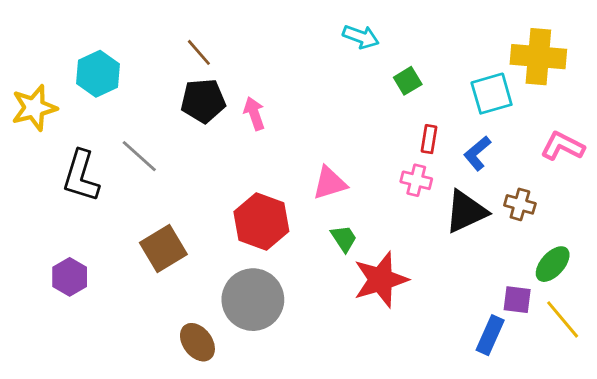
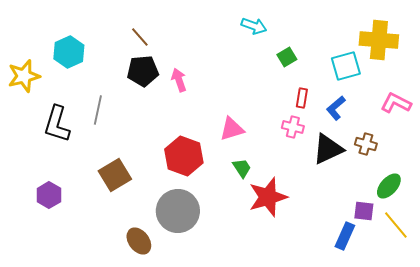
gray line: (139, 156) -> (98, 110), turned 60

